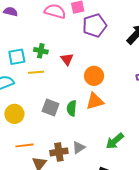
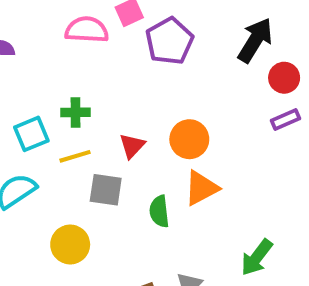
red triangle: (67, 59) -> (132, 146), moved, turned 32
gray square: (51, 108) -> (106, 190), moved
yellow circle: (14, 114) -> (70, 244), moved

